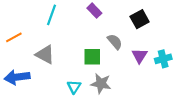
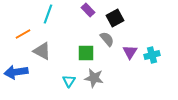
black square: (140, 19) -> (115, 18), moved
orange line: (14, 37) -> (23, 34), moved

